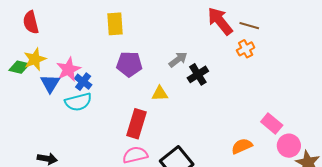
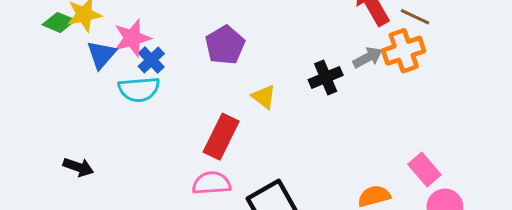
orange cross: (246, 49) -> (404, 51), size x1.5
gray arrow: (178, 59) -> (368, 58), moved
purple pentagon: (129, 64) -> (225, 45), turned 30
yellow triangle: (160, 93) -> (264, 97), turned 30

